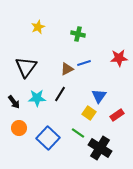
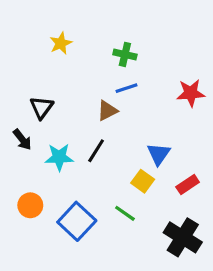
blue line: (84, 63) -> (127, 88), moved
black triangle: (26, 67) -> (42, 107), size x0.7
black arrow: (14, 102) -> (22, 140), moved
black cross: (100, 148) -> (183, 237), moved

